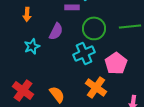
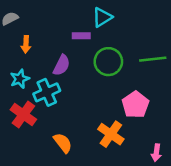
cyan star: (32, 46) -> (20, 79), moved
cyan cross: (84, 53) -> (47, 92), moved
red cross: (23, 90) -> (23, 115), moved

